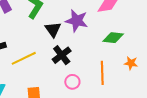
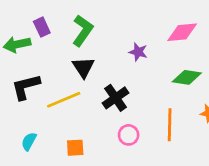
purple star: (77, 21) -> (138, 52), size x0.6
black triangle: (53, 29) -> (83, 67), moved

